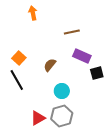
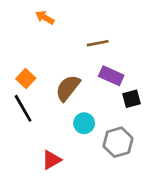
orange arrow: (33, 13) -> (45, 17), turned -48
brown semicircle: (50, 65) -> (68, 88), size x1.5
gray hexagon: (62, 116) -> (118, 142), moved

